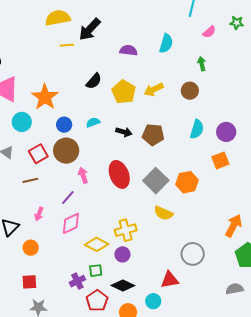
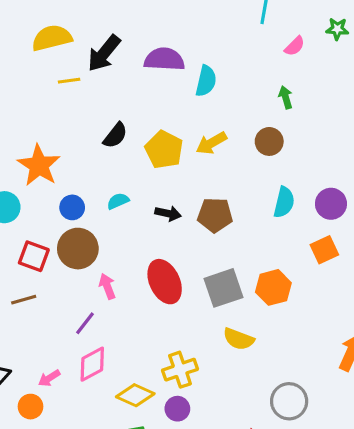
cyan semicircle: (166, 43) -> (206, 81), moved
purple semicircle: (128, 50) -> (164, 59), moved, size x1.4
red square: (38, 154) -> (34, 256), turned -36
gray square: (156, 181) -> (223, 288), turned 30
pink arrow: (39, 214) -> (49, 378), moved, turned 40

